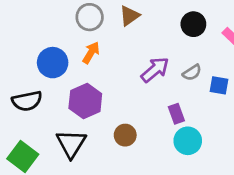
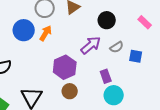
black circle: (193, 24) -> (107, 20), moved
blue circle: (53, 63) -> (24, 30), moved
purple hexagon: (85, 101) -> (65, 67), moved

